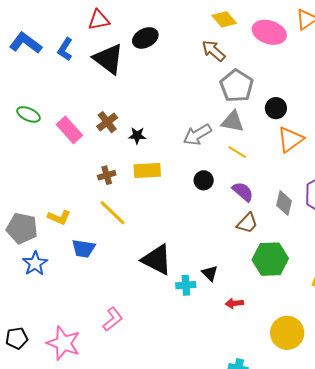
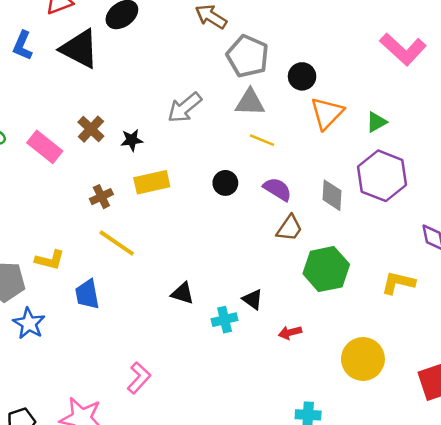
gray arrow: (197, 135) -> (185, 108), moved
blue trapezoid: (83, 249) -> (87, 294), turned 80
black triangle: (157, 260) -> (183, 293), size x0.6

